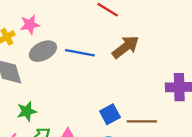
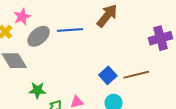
green star: (27, 111) -> (37, 90), turned 30

